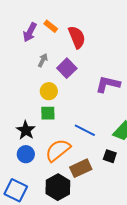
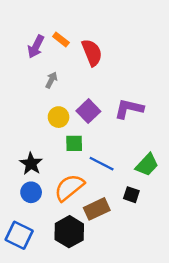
purple square: (67, 68) -> (88, 111), moved
green square: (48, 113) -> (74, 143), moved

